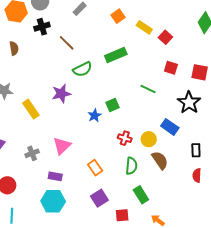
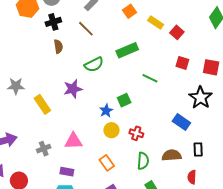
brown line: (67, 43) -> (86, 29), moved
brown semicircle: (14, 48) -> (58, 46), moved
green line: (148, 89) -> (150, 78), moved
yellow circle: (149, 139) -> (111, 130), moved
pink triangle: (62, 146) -> (73, 141), turned 42
black rectangle: (196, 150) -> (198, 150), moved
brown semicircle: (160, 160) -> (172, 155), turned -60
red semicircle: (197, 175) -> (192, 177), moved

